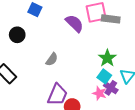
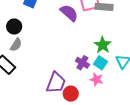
gray semicircle: (52, 59) -> (16, 45), moved
purple cross: (111, 88) -> (82, 63), moved

